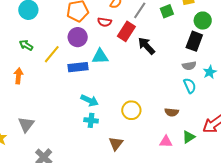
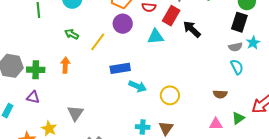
cyan triangle: (100, 56) -> (156, 37), moved
blue rectangle: (78, 67) -> (120, 68), moved
cyan star: (210, 72) -> (253, 43), moved
yellow circle: (131, 110) -> (170, 95), moved
cyan cross: (91, 120) -> (143, 127), moved

